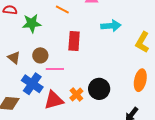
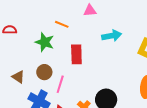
green star: (32, 23) -> (45, 42), moved, turned 30
pink line: (55, 69) -> (60, 84), turned -66

